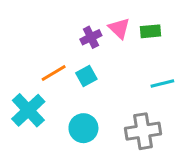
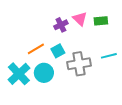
cyan circle: (83, 128) -> (44, 73), moved
gray cross: (143, 131) -> (79, 64), moved

